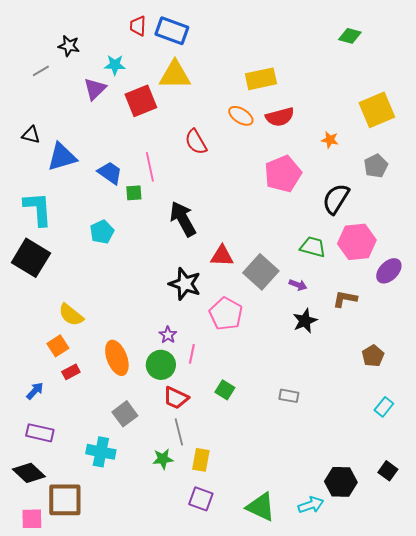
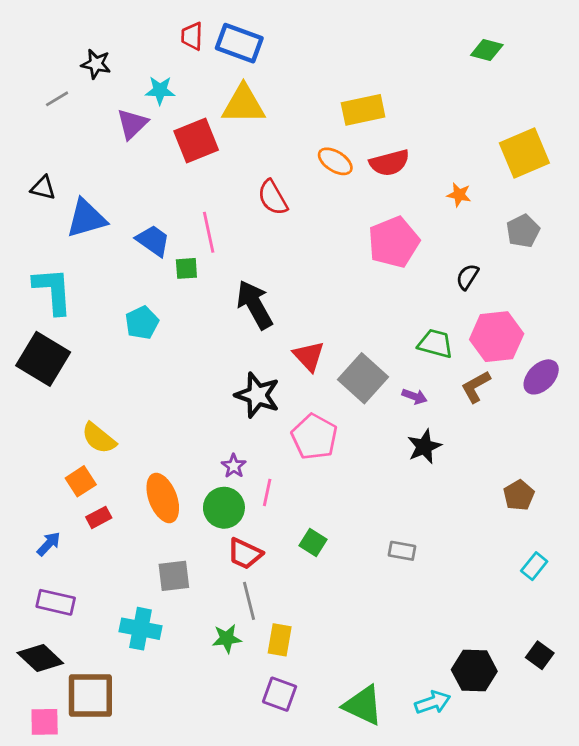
black semicircle: (336, 199) -> (467, 277), size x0.6
red triangle: (222, 256) -> (309, 356), turned 45
brown L-shape: (345, 299) -> (476, 387), moved, turned -40
gray square: (125, 414) -> (174, 576), turned 30

